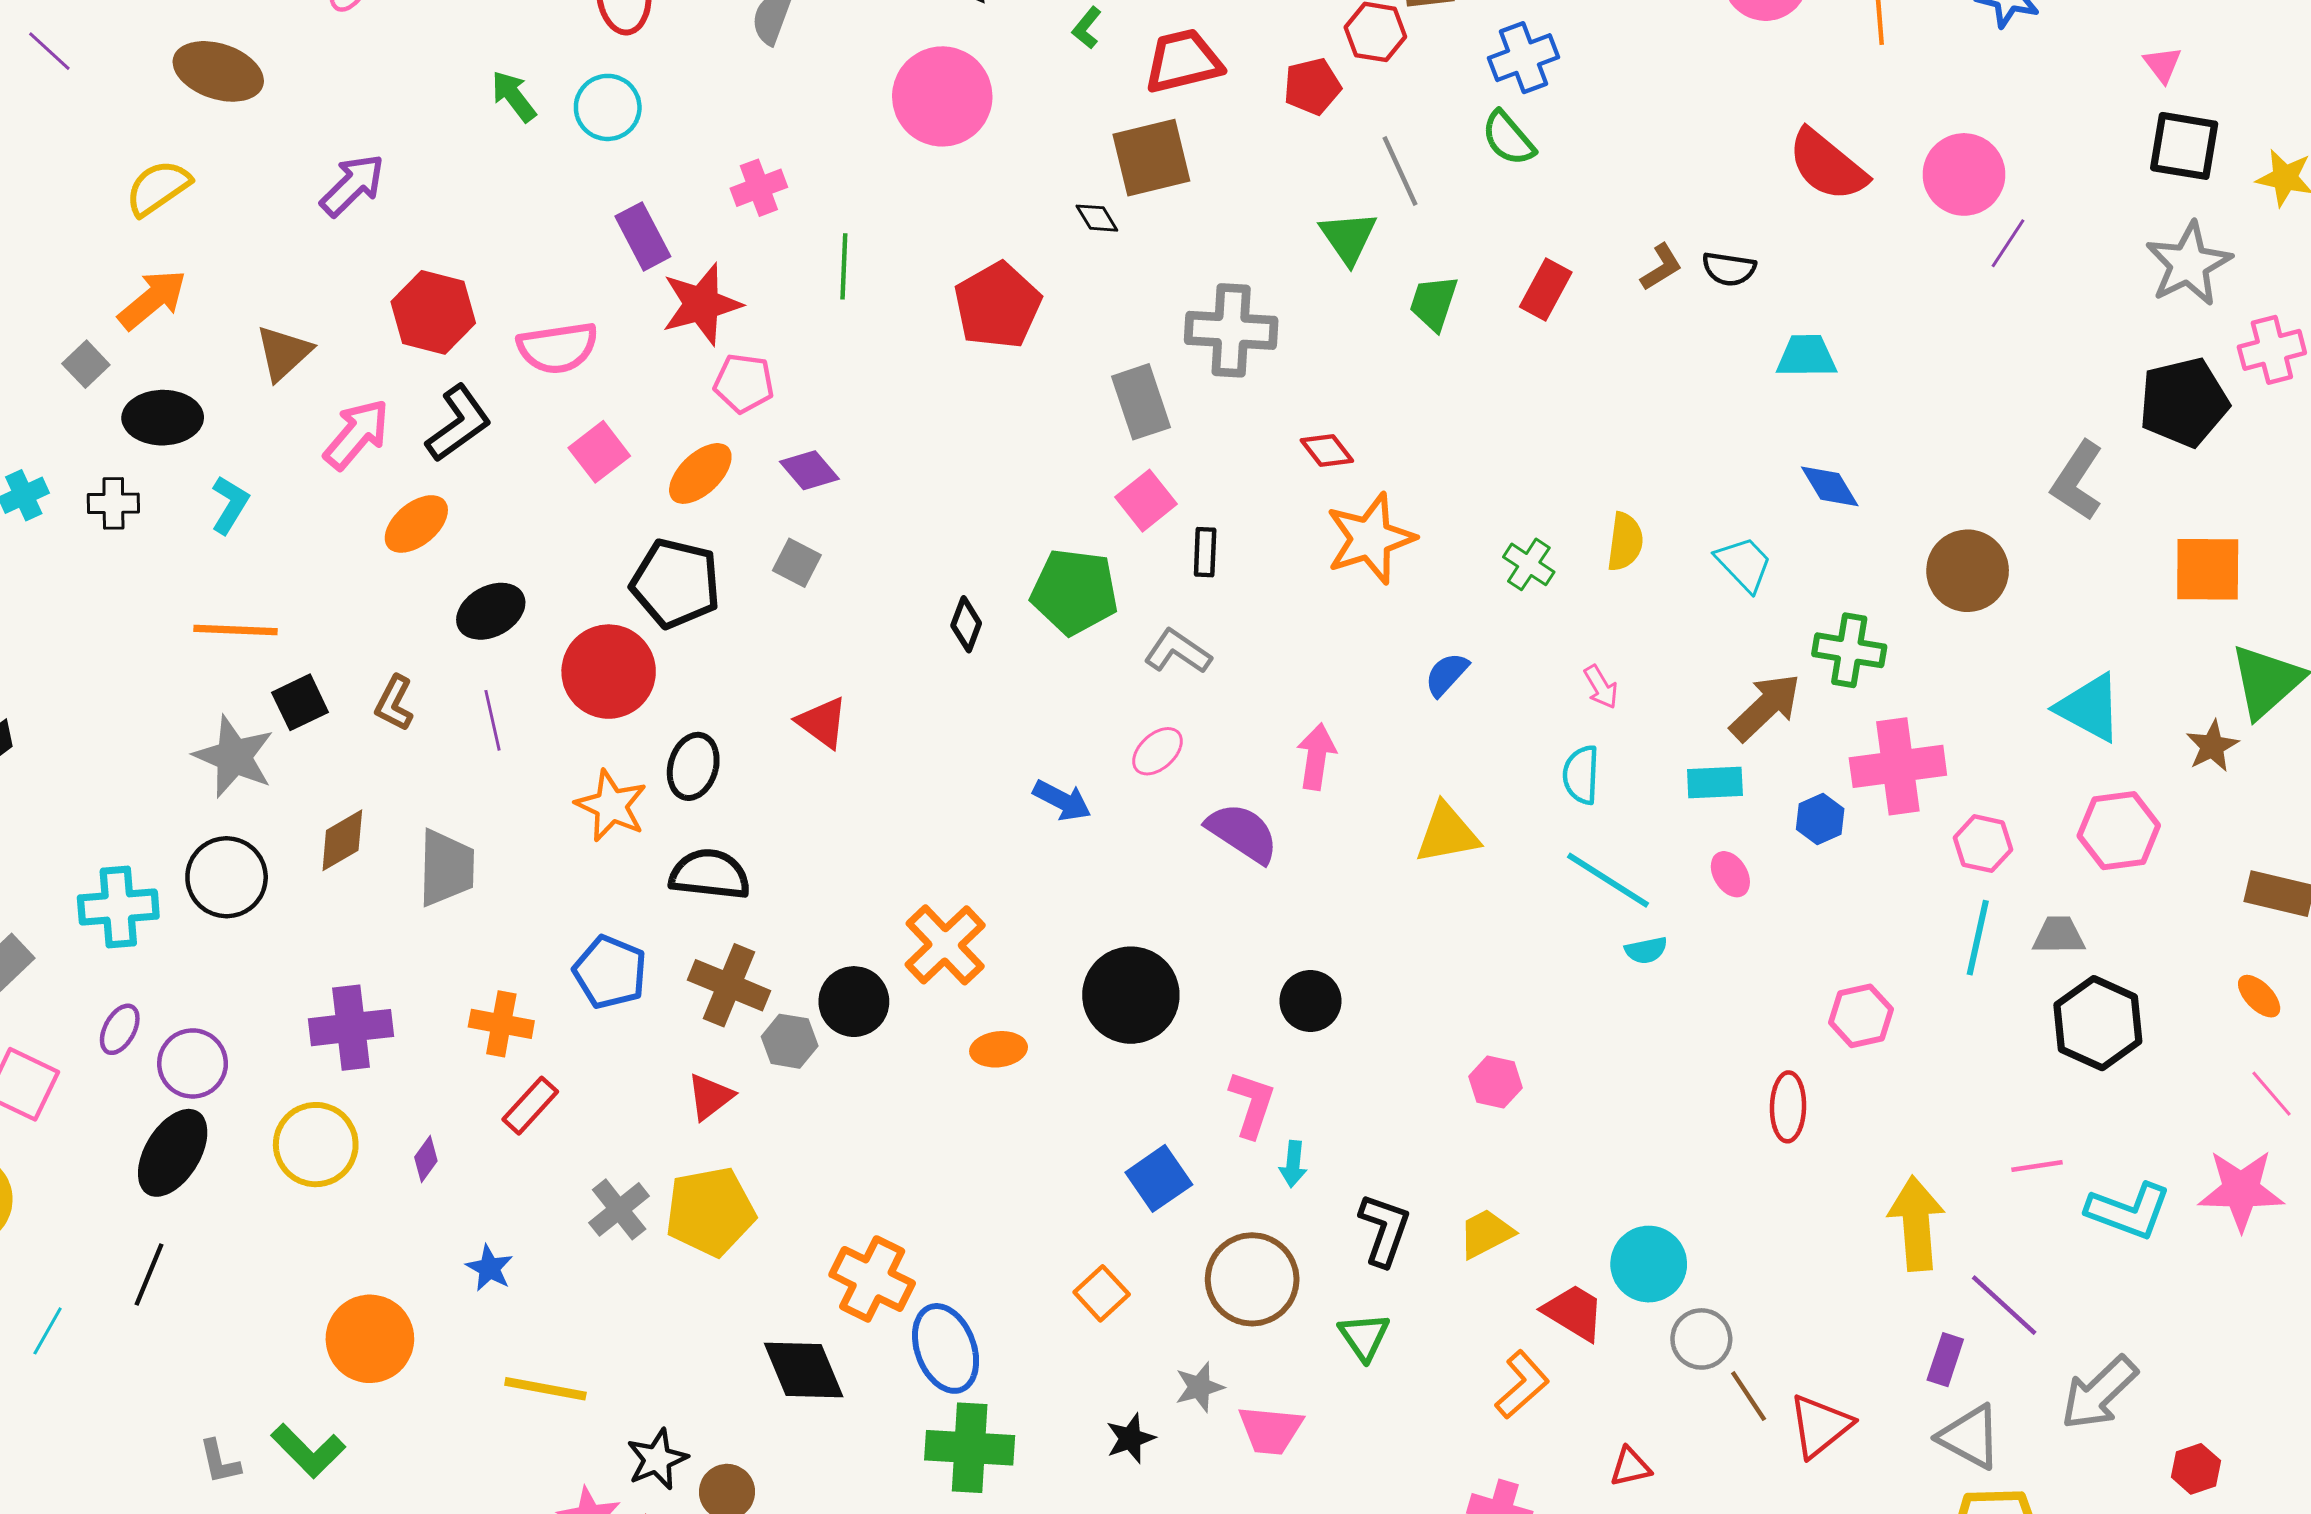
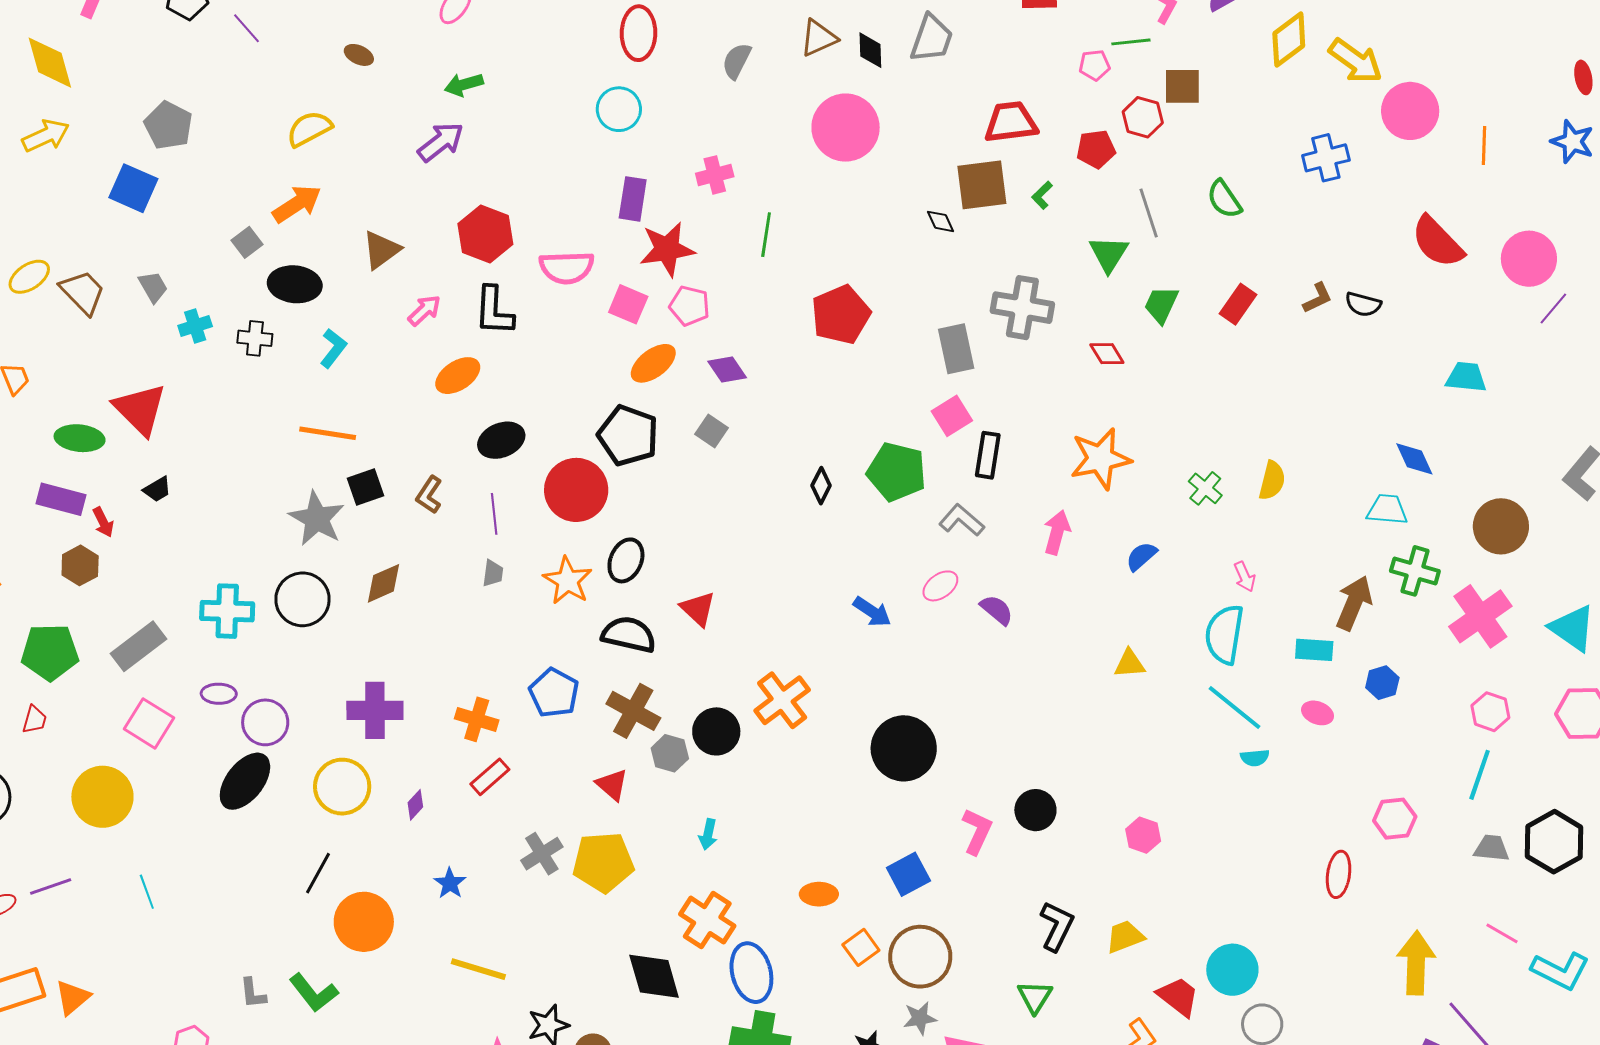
green L-shape: (1087, 28) -> (1042, 195), moved
blue cross: (1524, 58) -> (1326, 158), moved
brown ellipse: (218, 71) -> (359, 55), size x0.5
green arrow: (514, 96) -> (464, 85), moved, turned -75
purple rectangle: (643, 236) -> (633, 199), turned 30
red pentagon: (998, 305) -> (841, 315), moved
cyan trapezoid: (1806, 356) -> (1466, 377), moved
black L-shape: (459, 423) -> (494, 311), turned 122
pink arrow: (357, 434) -> (424, 310), size x0.7
red diamond: (1327, 451) -> (1107, 354), moved
pink square: (599, 452) -> (628, 304), moved, turned -36
black rectangle: (1205, 552) -> (988, 455), size x1.4
cyan trapezoid: (1744, 564) -> (1387, 510), moved, turned -48
brown arrow: (1765, 707) -> (1354, 603), turned -30
red triangle: (822, 722) -> (698, 609), moved
pink arrow: (1316, 757) -> (1057, 532), moved
pink cross: (1898, 766) -> (1480, 616), moved, turned -34
cyan semicircle: (1581, 775) -> (1224, 634), size x1.5
purple semicircle: (1242, 833) -> (997, 610), moved, size x0.7
yellow triangle: (1447, 833) -> (1130, 664), size x0.7
gray trapezoid: (446, 868) -> (493, 573), moved, size x0.5
pink ellipse: (1730, 874) -> (1318, 713), turned -44
gray trapezoid: (2059, 935) -> (1492, 848), moved
black circle: (1310, 1001) -> (1035, 810), moved
purple ellipse: (120, 1029) -> (219, 694), turned 56
orange ellipse: (999, 1049) -> (819, 894), moved
red triangle: (710, 1097) -> (612, 785), turned -48
cyan arrow: (1293, 1164) -> (708, 834), moved
pink line: (2037, 1166) -> (1502, 933), turned 32
black line: (149, 1274) -> (318, 873), moved
brown circle: (1252, 1279) -> (920, 957), moved
cyan line: (48, 1331) -> (147, 892), turned -56

